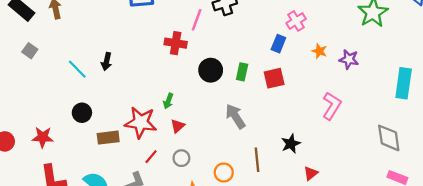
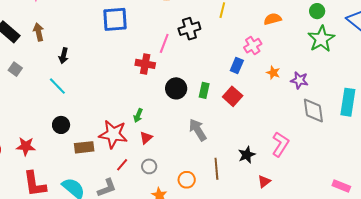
black arrow: (106, 62) -> (64, 56), moved
red square: (274, 78) -> (233, 96), turned -36
pink L-shape: (332, 106) -> (280, 144), moved
gray diamond: (389, 138) -> (313, 111), moved

